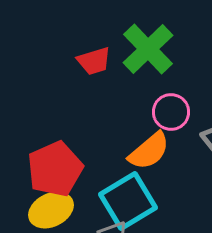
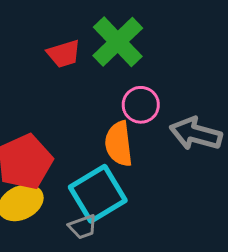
orange semicircle: (149, 151) -> (119, 144), turned 123

